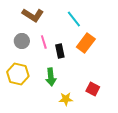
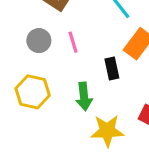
black rectangle: (60, 51) -> (112, 69), moved
yellow star: (66, 99) -> (107, 131), size x1.5

